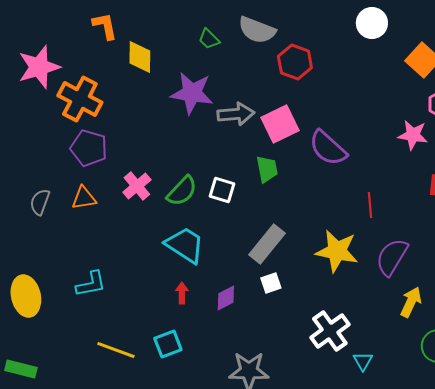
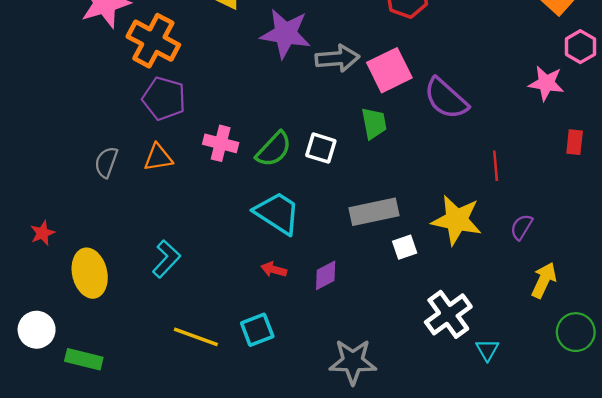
pink cross: (137, 186) -> (221, 143), turned -36
gray rectangle: (267, 244) -> (374, 212), turned 39
purple semicircle: (392, 257) -> (521, 227), size x0.6
white square: (271, 283) -> (405, 247), moved
cyan L-shape: (91, 284) -> (166, 259), turned -36
red arrow: (182, 293) -> (274, 270), turned -75

